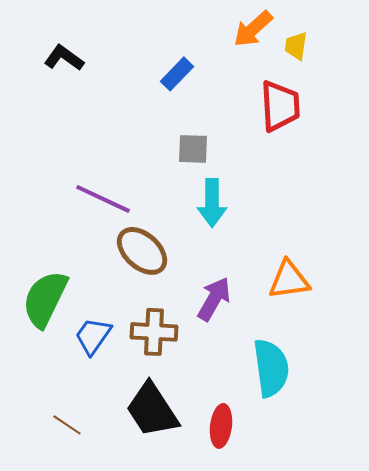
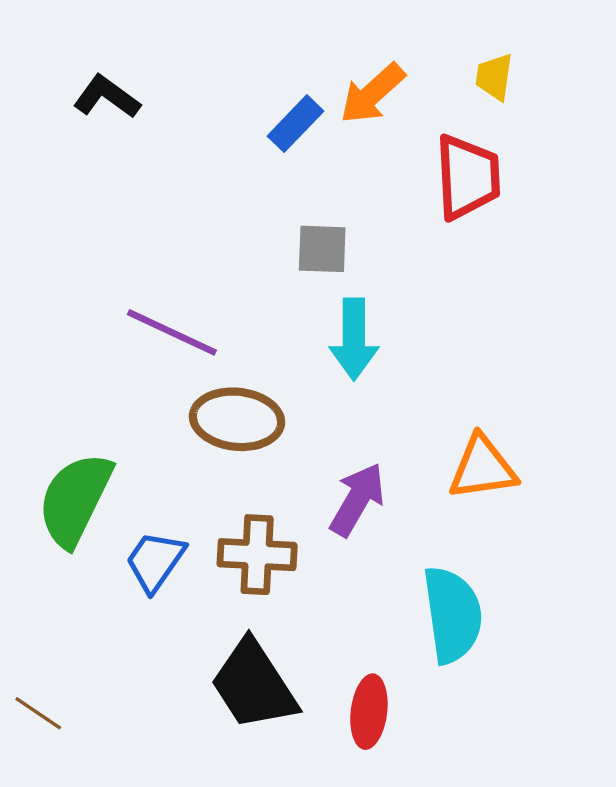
orange arrow: (253, 29) -> (372, 94), moved
brown ellipse: (142, 251) -> (237, 419), turned -36
brown line: (67, 425) -> (38, 713), moved

